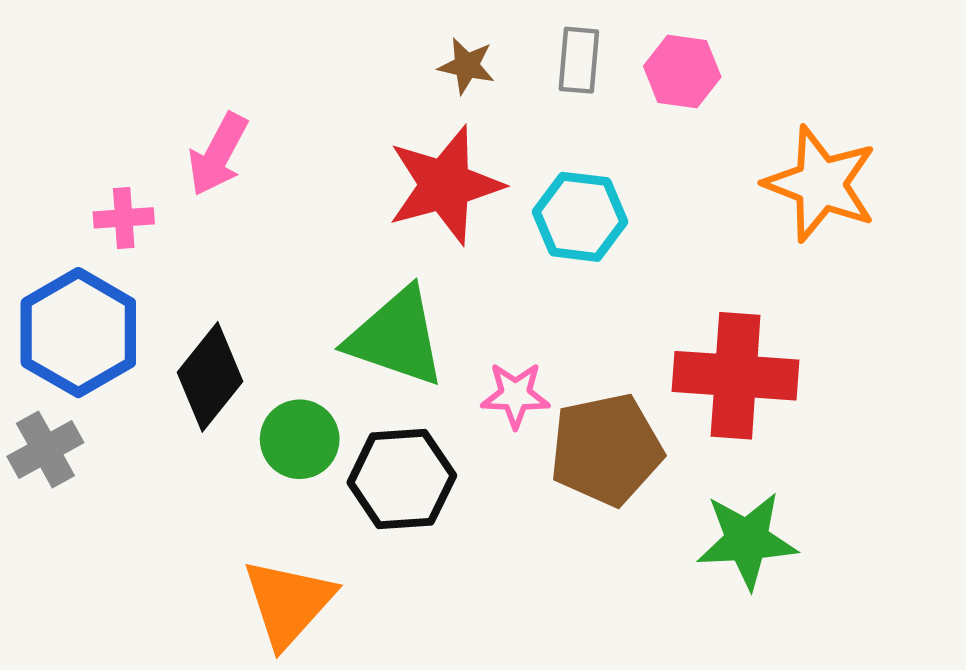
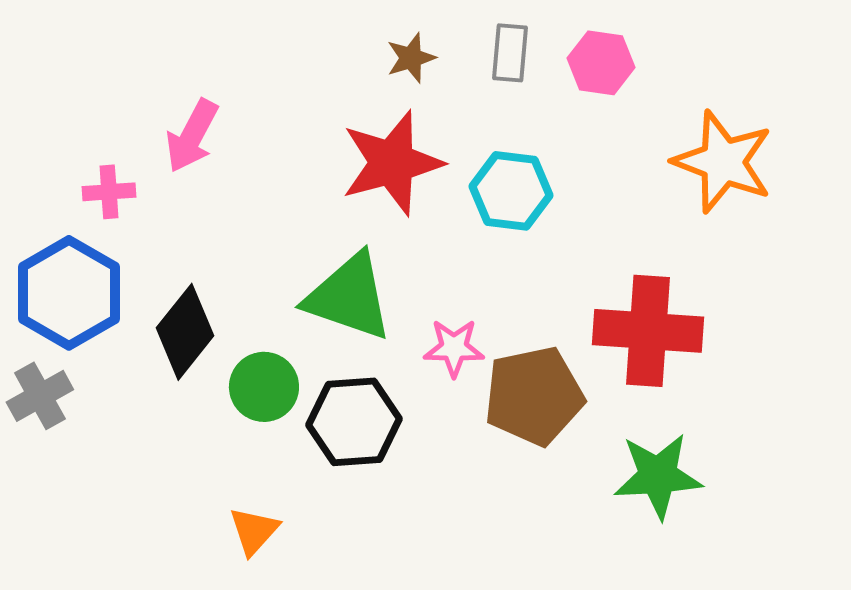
brown star: (467, 66) -> (411, 58), turned -30
orange triangle: (288, 603) -> (254, 531), size x0.6

